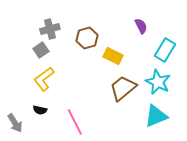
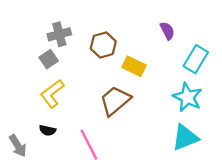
brown trapezoid: (123, 88) -> (115, 101), moved

